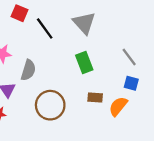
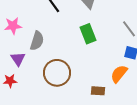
brown rectangle: (95, 98) -> (98, 91), moved

